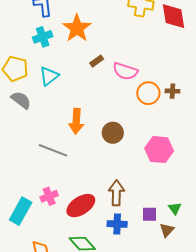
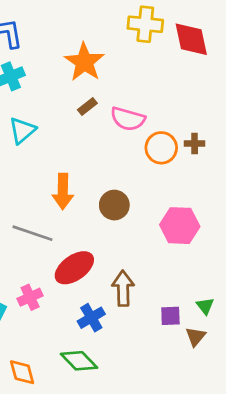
orange star: (77, 28) -> (84, 62), moved
red ellipse: (81, 206) -> (74, 268), moved
blue cross: (117, 224) -> (91, 318), moved, turned -30

